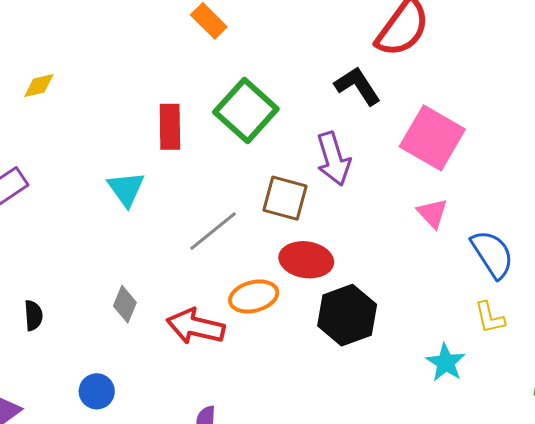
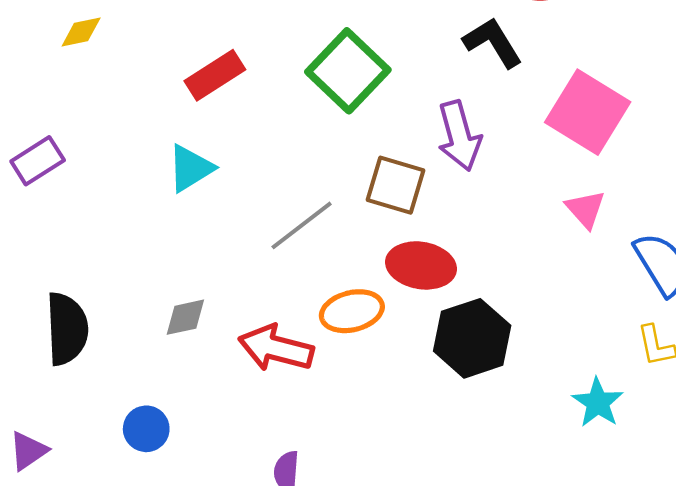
red rectangle: (170, 127) -> (215, 75), moved, turned 57
cyan triangle: (126, 189) -> (190, 168), turned 33
gray diamond: (125, 304) -> (185, 317), turned 54
black semicircle: (33, 315) -> (67, 329), size x1.8

